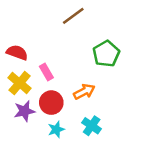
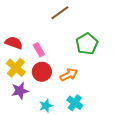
pink rectangle: (46, 72) -> (39, 50), moved
red circle: (51, 103) -> (42, 72), moved

